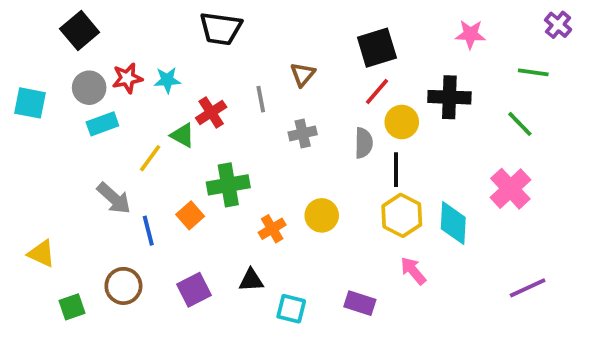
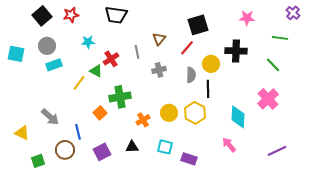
red star: (127, 78) -> (71, 15), moved
red line: (377, 91) -> (187, 48), moved
gray arrow: (114, 198) -> (50, 117), moved
yellow hexagon: (402, 215) -> (195, 113), moved
blue line: (148, 231) -> (78, 132), moved
pink arrow: (413, 271) -> (229, 145), moved
cyan square: (291, 309) -> (165, 147), moved

